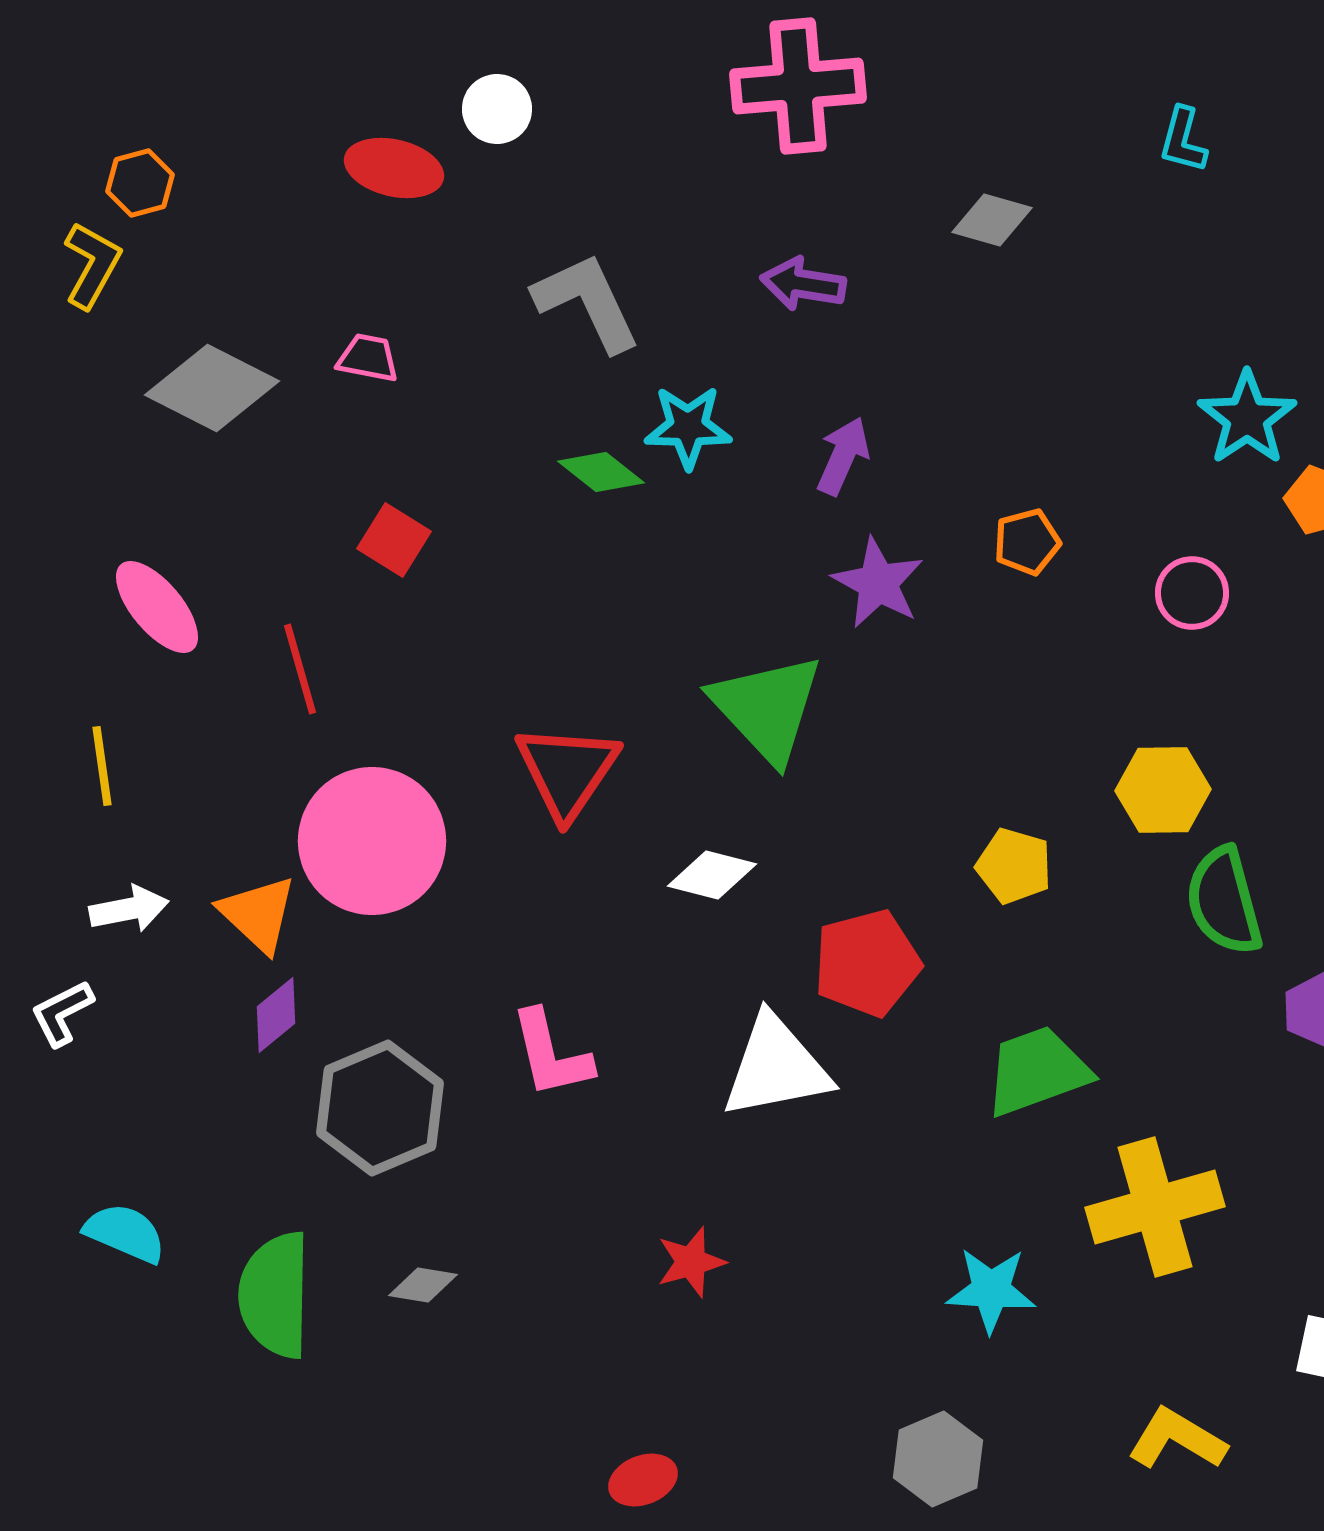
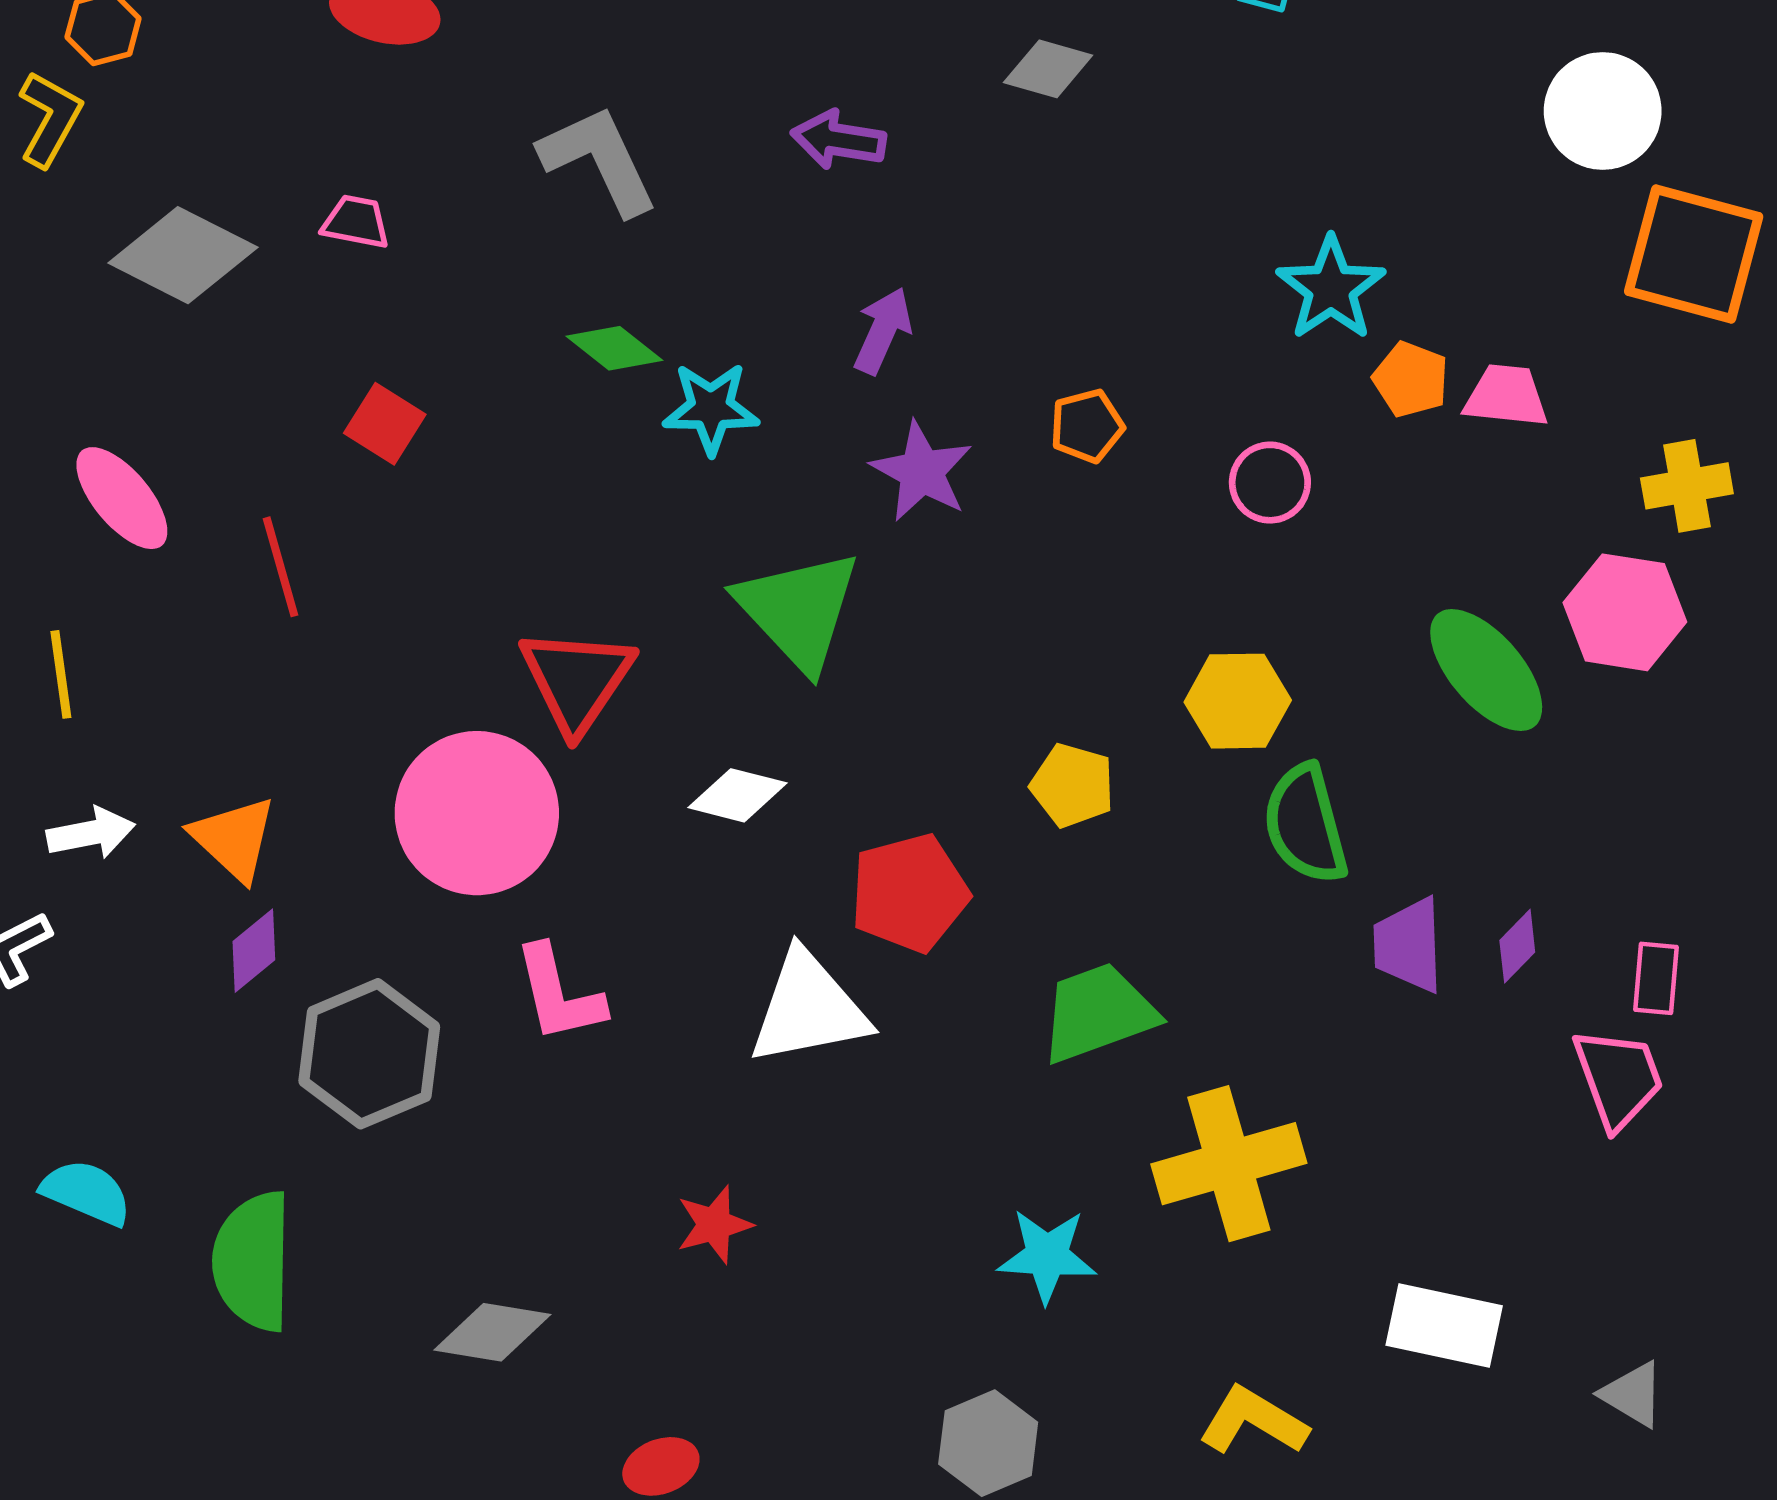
cyan star: (688, 427) -> (711, 408), moved
pink circle: (372, 841) -> (477, 813), moved
gray diamond: (423, 1285) -> (492, 1332), moved, size x1.5

